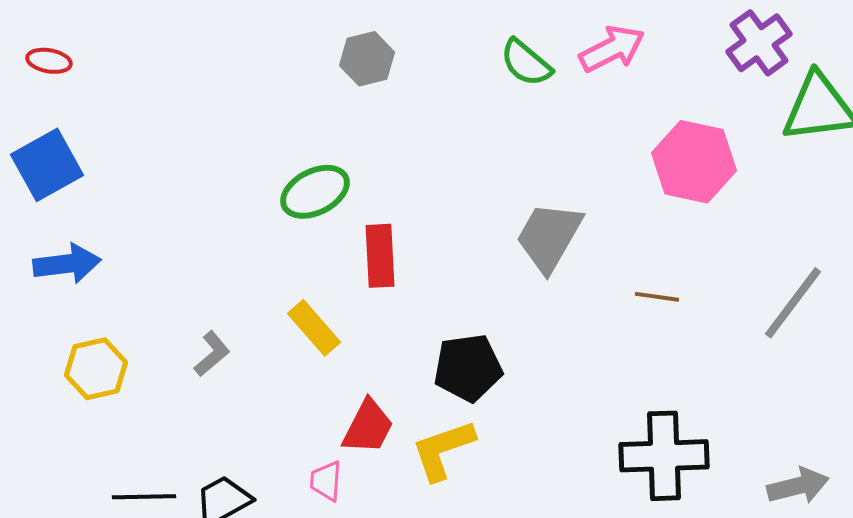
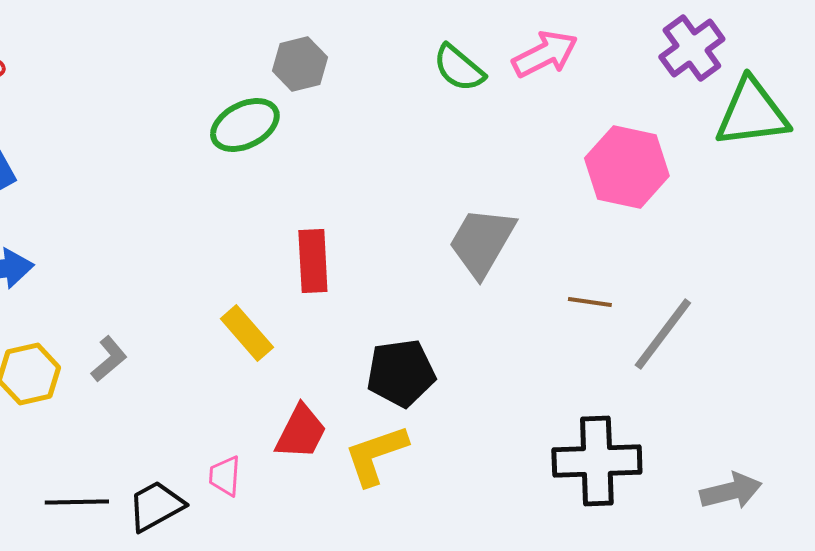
green ellipse: (315, 192) -> (245, 125), moved
gray line: (793, 303) -> (663, 334), moved
gray L-shape: (212, 354) -> (109, 359), moved
pink trapezoid: (326, 481) -> (225, 476), moved

